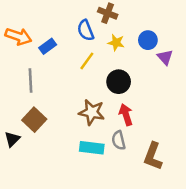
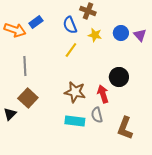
blue rectangle: (48, 46) -> (36, 22), moved
purple triangle: (165, 57) -> (140, 35), moved
black circle: (119, 82) -> (119, 77), moved

